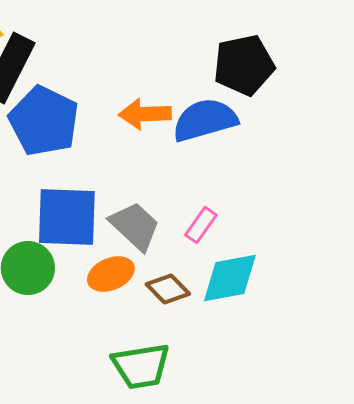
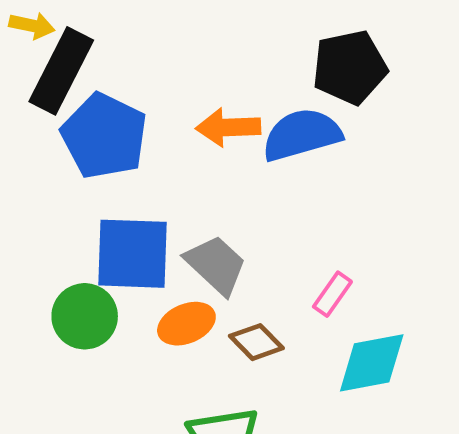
pink rectangle: (201, 225) -> (332, 294), moved
cyan diamond: (230, 278) -> (372, 363), moved

